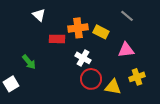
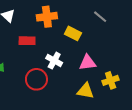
orange cross: (78, 28) -> (47, 17), moved
pink triangle: (126, 50) -> (88, 63), moved
red circle: (91, 79) -> (36, 79), moved

